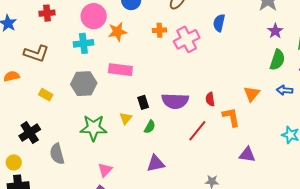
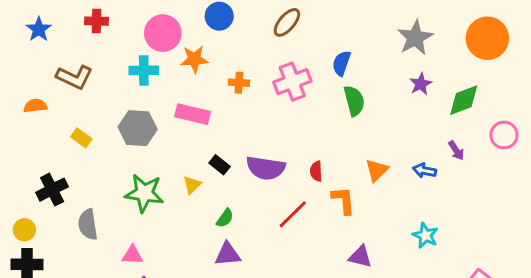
orange cross: (160, 30) -> (239, 83), moved
green semicircle: (277, 60) -> (354, 101), moved, turned -40
black rectangle: (143, 102) -> (220, 165), turned -40
green semicircle: (150, 127) -> (225, 218), moved
pink triangle: (105, 170) -> (132, 255), moved, turned 42

